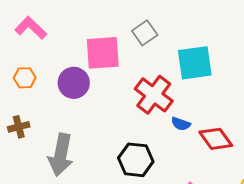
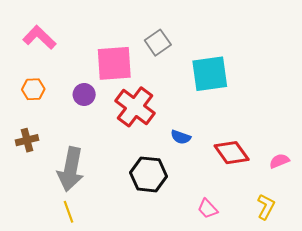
purple circle: (74, 83) -> (84, 94), size x0.7
red cross: (154, 95) -> (135, 107), moved
blue semicircle: (181, 124) -> (181, 137), moved

